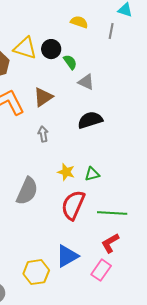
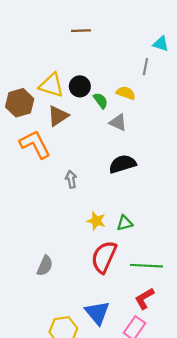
yellow semicircle: (79, 22) -> (126, 93), moved
brown triangle: (43, 97) -> (58, 116), moved
gray semicircle: (27, 191) -> (45, 266), moved, size x0.7
blue triangle: (67, 256) -> (97, 313), turned -40

